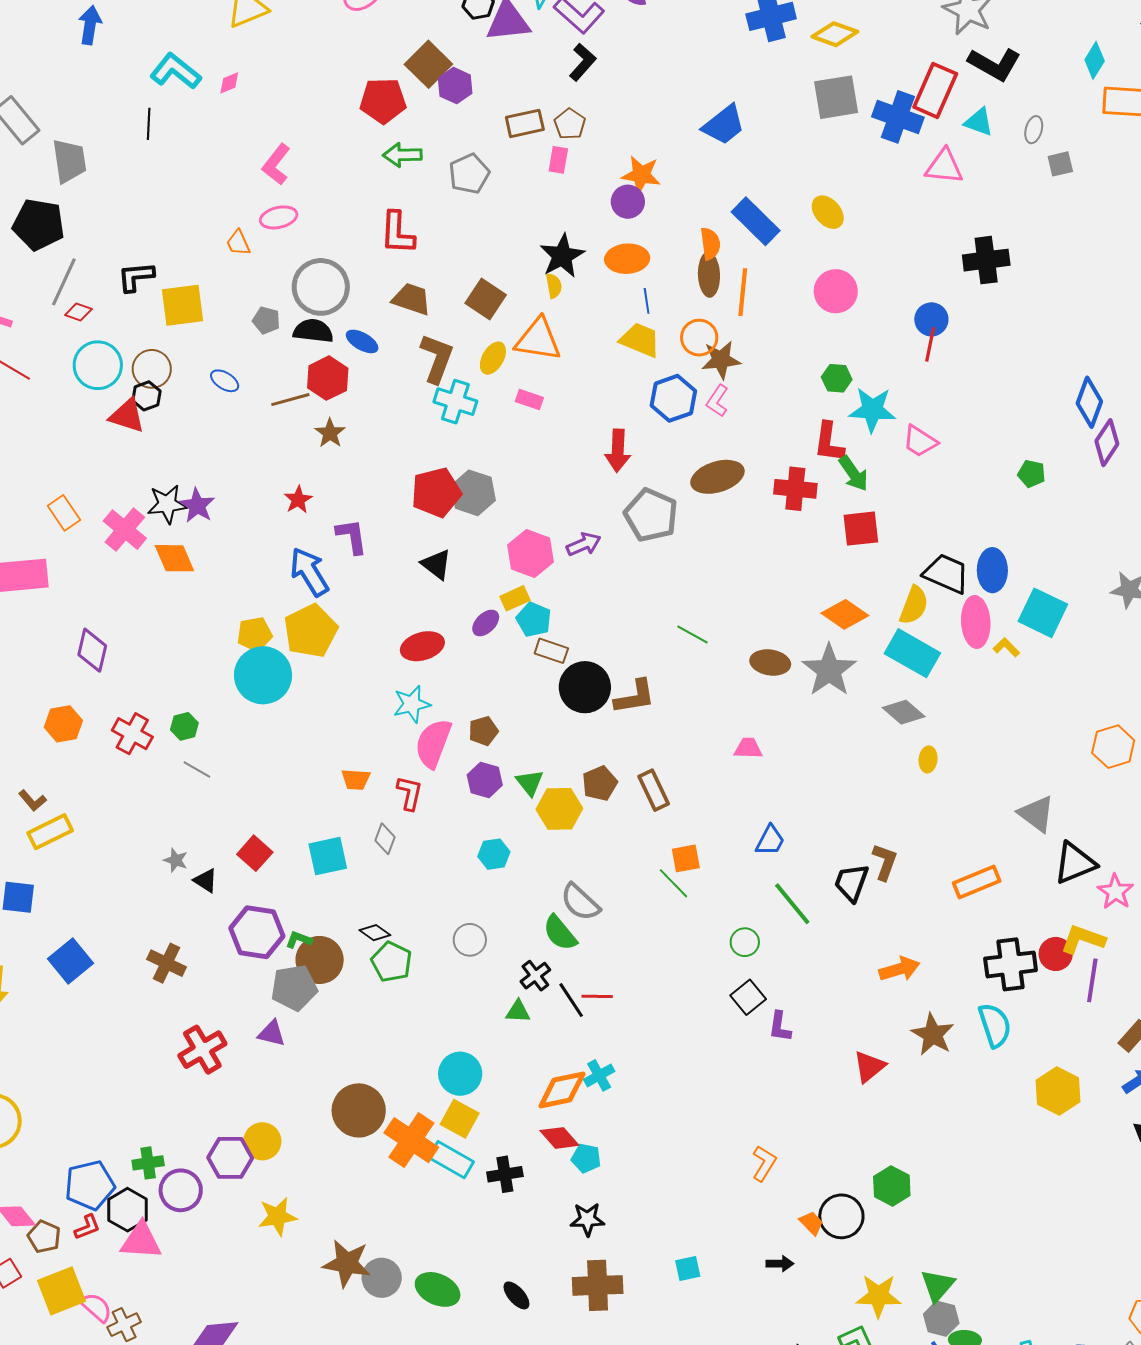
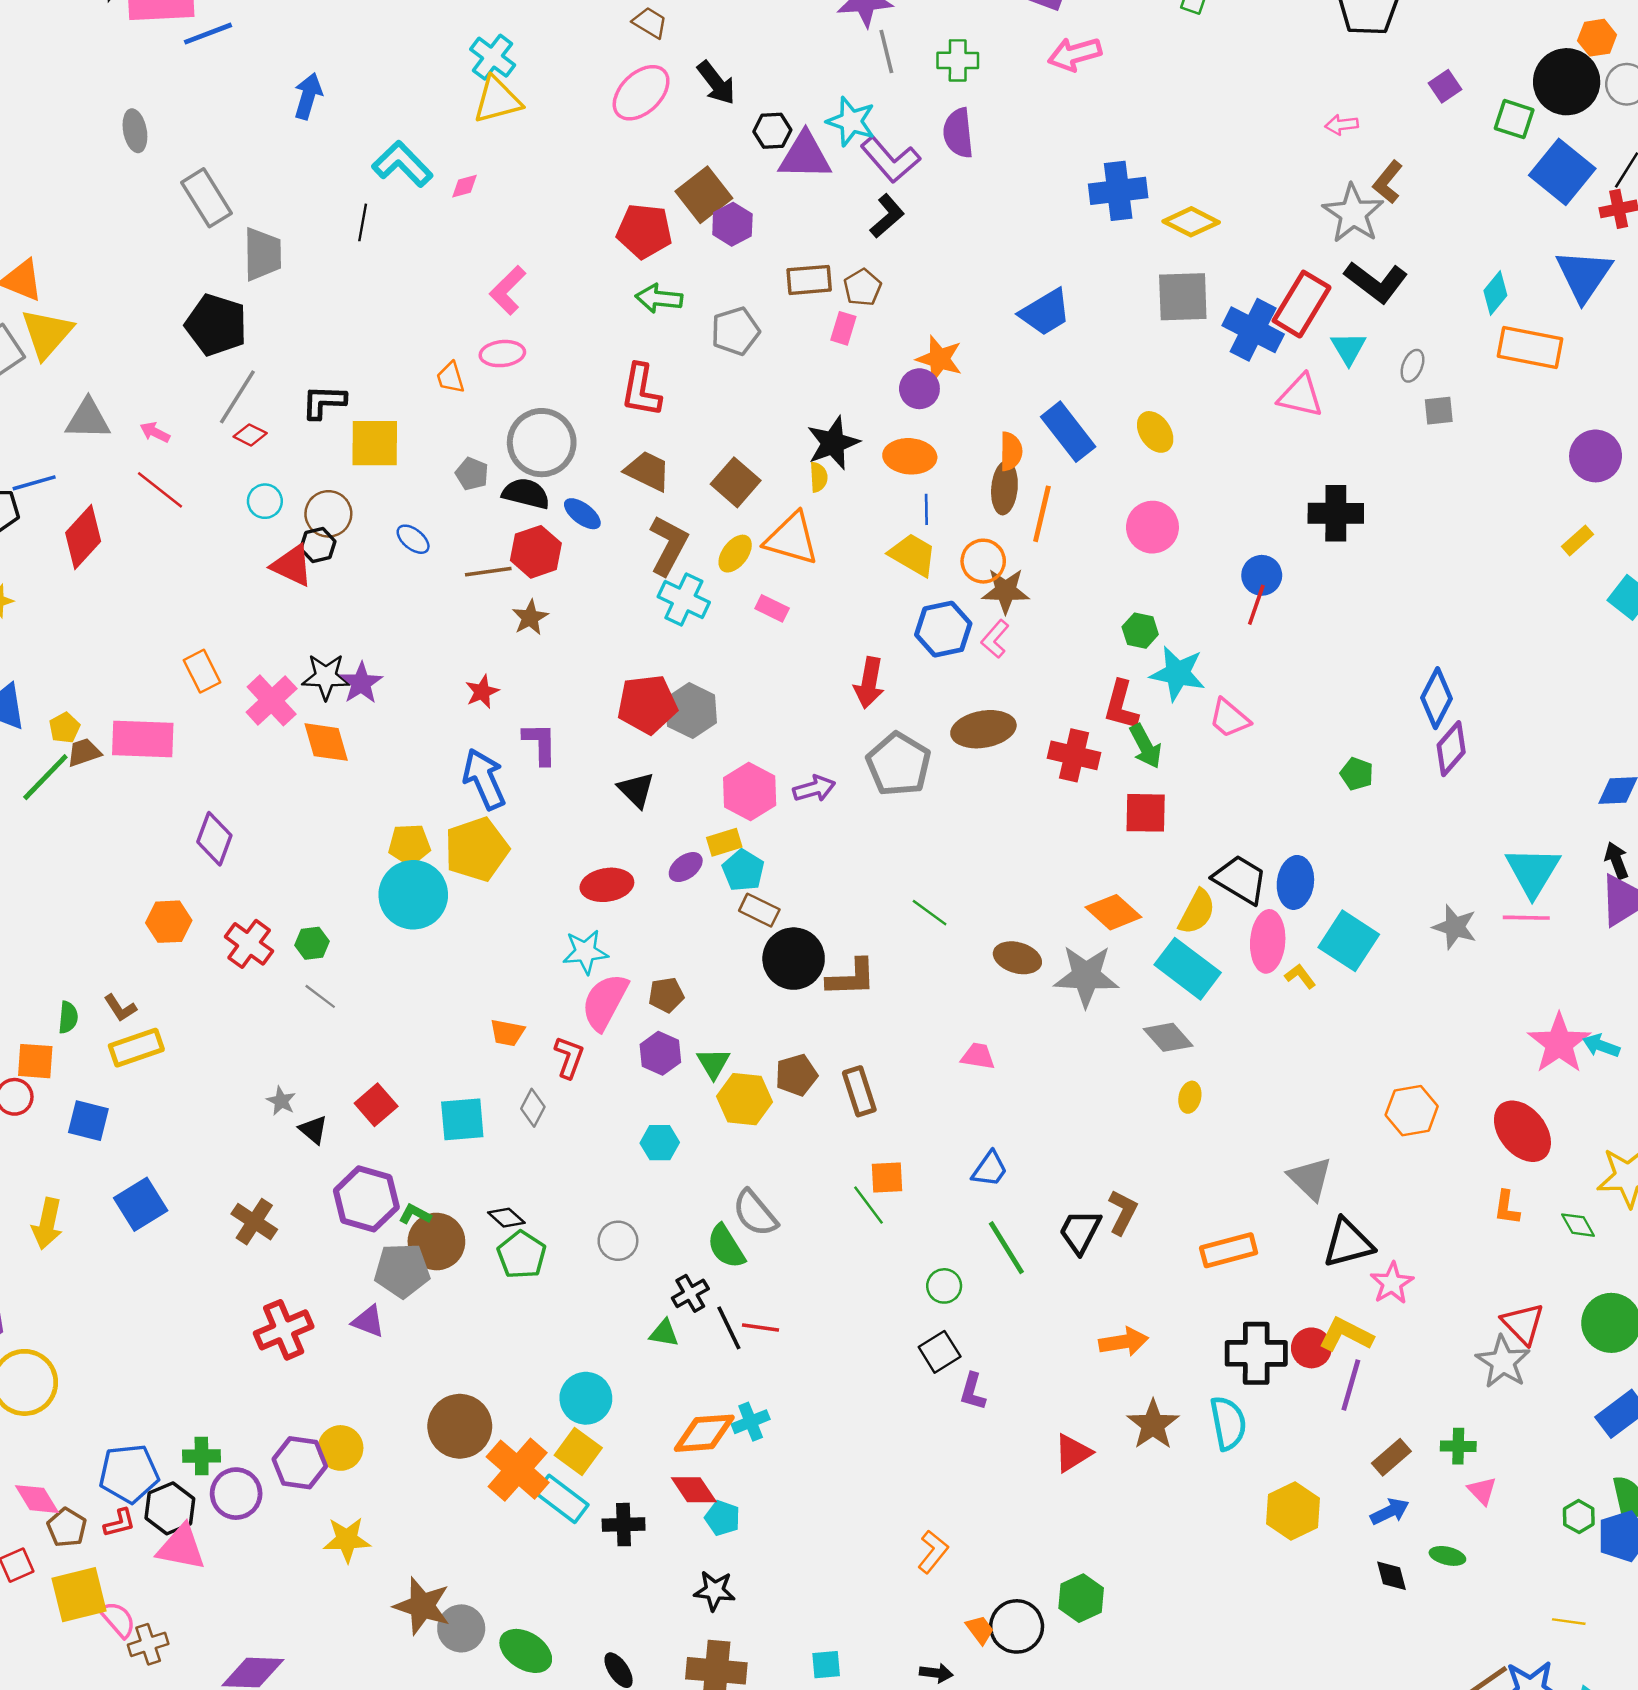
cyan triangle: (979, 122) -> (1348, 348), turned 32
cyan circle: (98, 365) -> (265, 501), size x0.6
gray star: (829, 670) -> (1086, 976), turned 30

